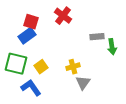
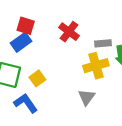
red cross: (63, 16) -> (69, 32), moved
yellow cross: (73, 67) -> (96, 66), moved, size x1.5

